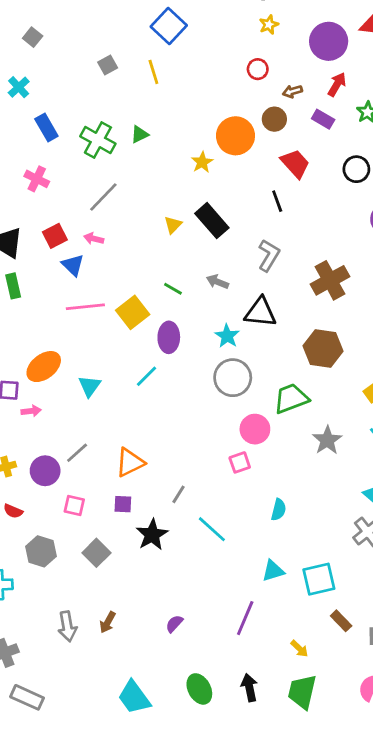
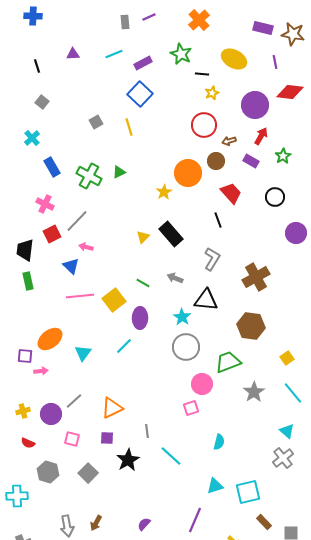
red circle: (258, 69) -> (204, 125), size x1.6
gray line: (103, 197) -> (77, 221), moved
red square: (55, 236) -> (52, 234), moved
gray line: (178, 494) -> (147, 431), turned -40

